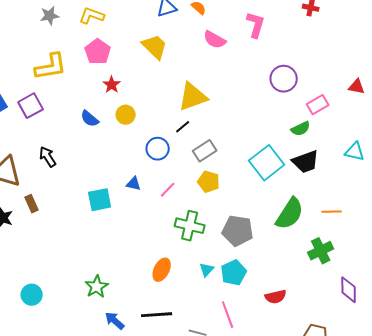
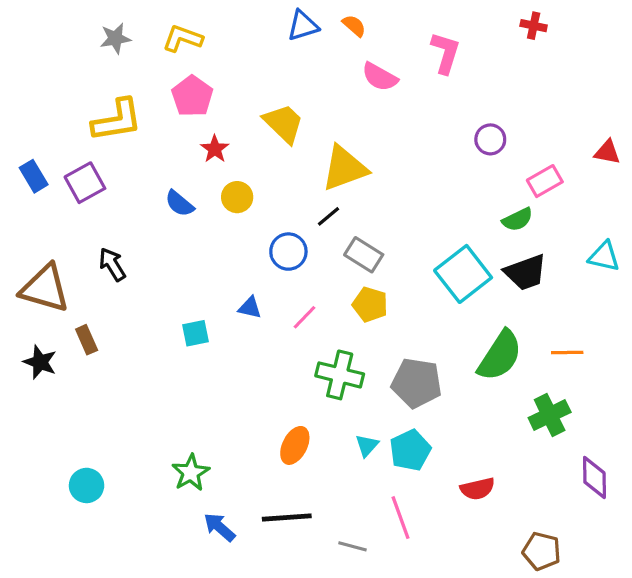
yellow trapezoid: (155, 47) -> (284, 123), moved
purple circle: (284, 79) -> (490, 139), size x0.7
gray rectangle: (205, 151) -> (364, 255), turned 65
cyan square: (100, 200) -> (195, 333), size x0.7

